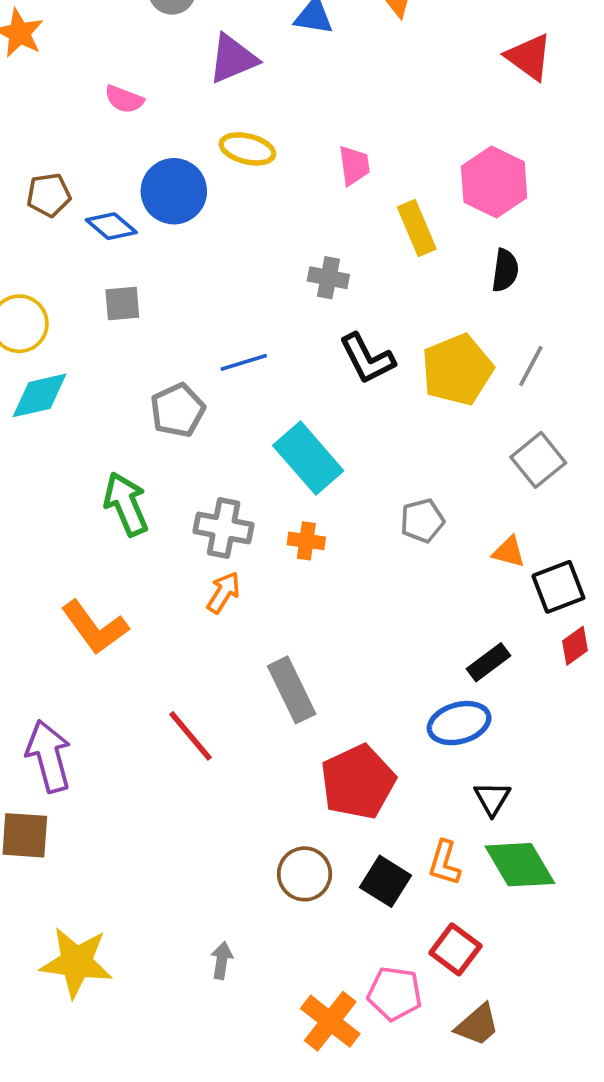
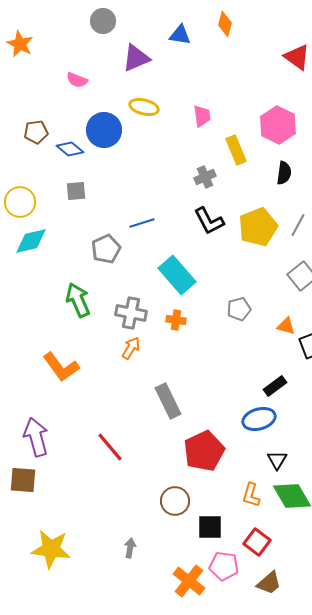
gray cross: (328, 278) -> (205, 177), moved, turned -35
red line: (190, 736) -> (110, 447), moved
black square: (385, 881) -> (210, 527), moved, turned -32

